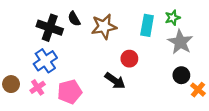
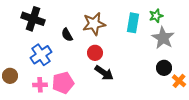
black semicircle: (74, 19) -> (67, 35), moved
black cross: (50, 28) -> (33, 19), moved
red circle: (129, 59) -> (95, 53), moved
pink cross: (38, 87) -> (40, 85), moved, turned 32

